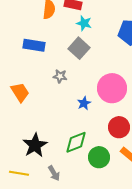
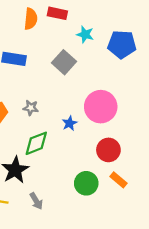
cyan star: (84, 23) -> (85, 34), moved
gray star: (60, 76) -> (31, 108), moved
green diamond: (76, 142) -> (36, 143), moved

